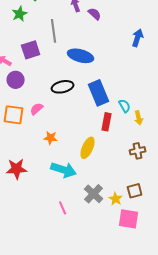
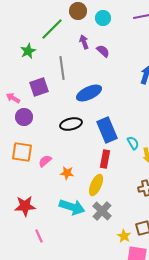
blue ellipse: (81, 56) -> (89, 93), turned -40
pink semicircle: (37, 109) -> (45, 161), moved
red rectangle: (107, 122) -> (105, 159), moved
orange star: (51, 138) -> (67, 173), moved
gray cross: (94, 194) -> (102, 211), moved
pink line: (63, 208) -> (39, 236), moved

